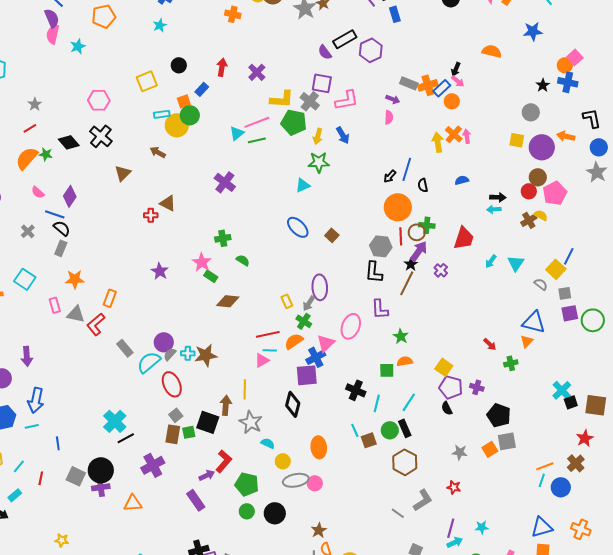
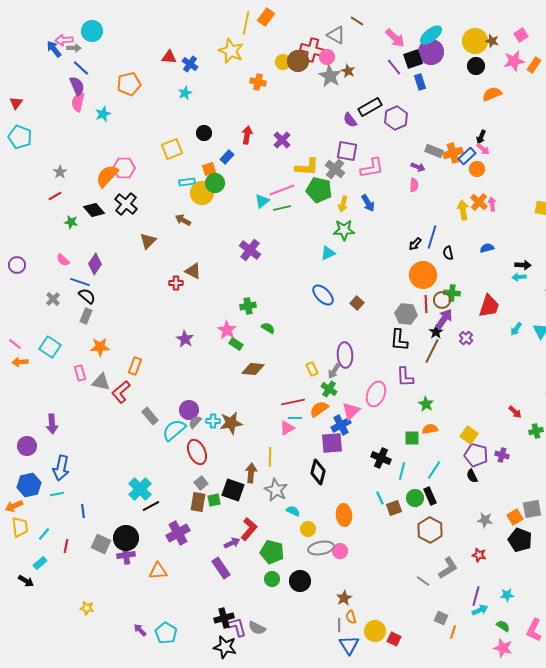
orange semicircle: (492, 51) -> (492, 94), moved, turned -36
orange semicircle: (27, 158) -> (107, 176), moved
black pentagon: (499, 415) -> (520, 540), moved

